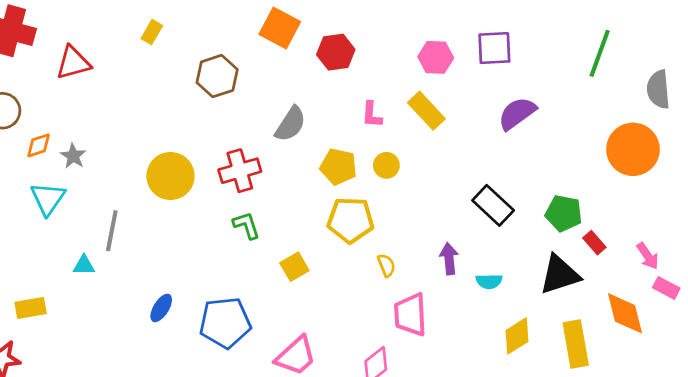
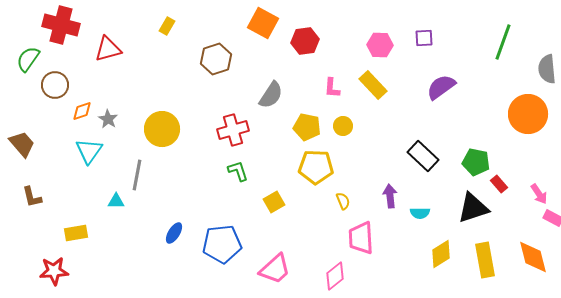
purple square: (494, 48) -> (424, 38), size x0.7
yellow circle: (170, 176) -> (162, 129), moved
orange diamond: (625, 313) -> (533, 257), moved

